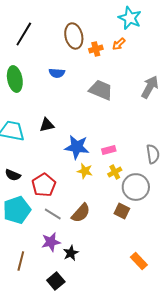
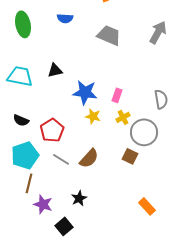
pink rectangle: (109, 150) -> (117, 95), turned -56
purple star: (51, 242) -> (43, 204), moved, turned 30
brown line: (21, 261) -> (29, 183), moved

